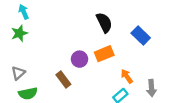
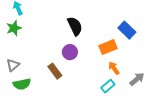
black semicircle: (104, 23) -> (75, 26), moved
orange rectangle: (104, 54) -> (108, 47), moved
gray arrow: (151, 88) -> (137, 79), turned -126

